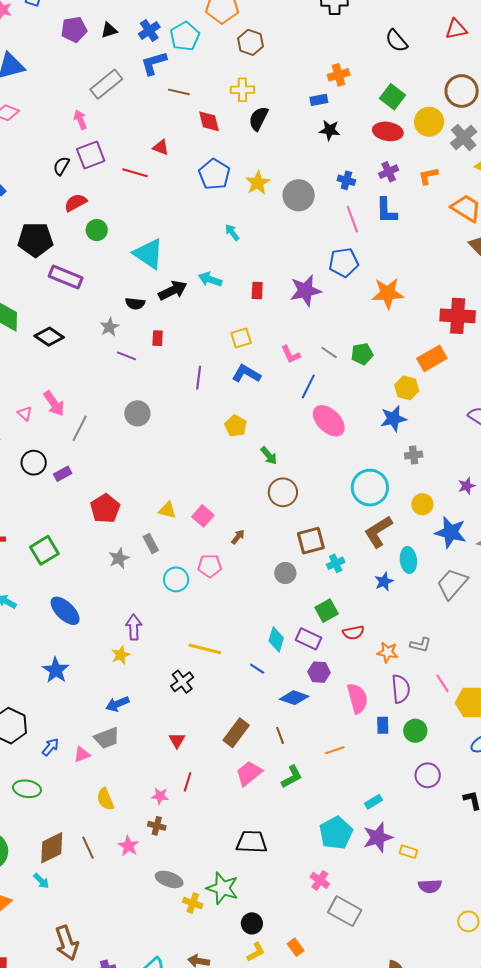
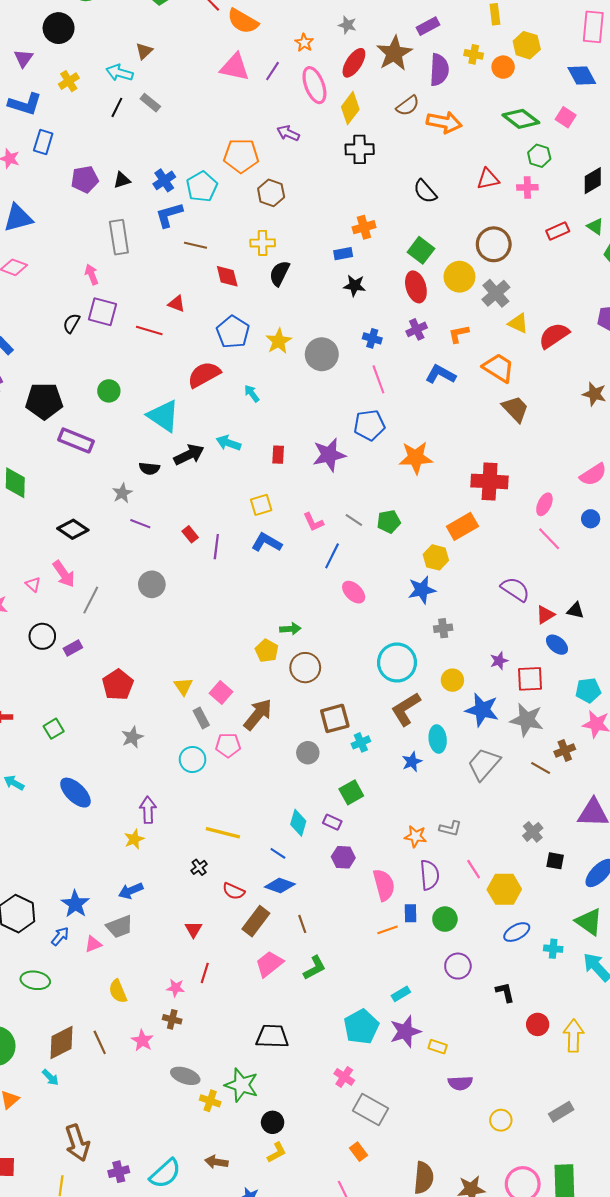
gray rectangle: (106, 84) -> (119, 237), turned -60
red ellipse: (388, 131) -> (416, 287), turned 64
purple square: (91, 155) -> (102, 312), turned 36
red semicircle: (76, 203) -> (204, 375), moved, size x1.4
blue L-shape: (386, 211) -> (441, 374), moved, turned 120
black diamond: (49, 337) -> (73, 529), moved
red rectangle: (158, 338) -> (190, 534), moved, turned -42
pink ellipse: (329, 421) -> (354, 592), size x0.7
yellow pentagon: (236, 426) -> (267, 651), moved
green arrow: (269, 456) -> (290, 629), turned -54
yellow triangle: (167, 510) -> (183, 686), turned 42
brown arrow: (238, 537) -> (258, 714), size x2.0
gray rectangle: (151, 544) -> (201, 718), moved
green square: (44, 550) -> (54, 729), size x0.7
red semicircle: (353, 633) -> (234, 891), moved, turned 35
purple rectangle: (308, 639) -> (332, 822), size x0.7
blue star: (56, 670) -> (75, 904), moved
black cross: (182, 682) -> (199, 867), size x0.7
blue diamond: (294, 698) -> (280, 885), moved
orange line: (335, 750) -> (388, 930), moved
orange rectangle: (296, 947) -> (359, 1152), moved

